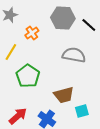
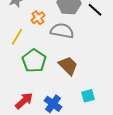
gray semicircle: (74, 55) -> (62, 31), moved
brown trapezoid: (64, 95) -> (68, 66), moved, turned -120

